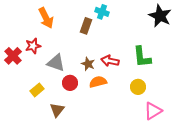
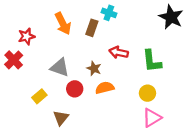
orange arrow: (46, 18) -> (63, 24), moved
red star: (33, 46) -> (27, 36), moved
red arrow: (110, 61) -> (119, 52), moved
pink triangle: (153, 111) -> (152, 118), moved

